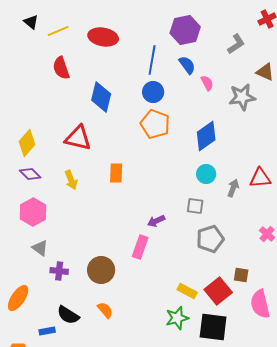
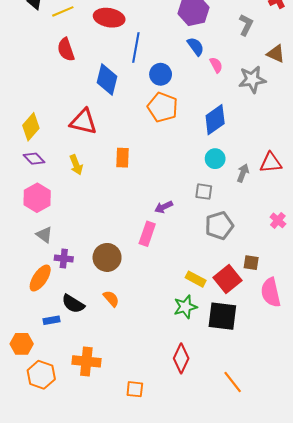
gray L-shape: (236, 44) -> (246, 25), turned -30
blue line: (152, 60) -> (136, 47), moved
orange ellipse: (18, 298) -> (40, 278), moved

